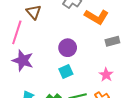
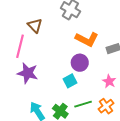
orange L-shape: (97, 17) -> (87, 39), moved
purple circle: (68, 48) -> (80, 63), moved

